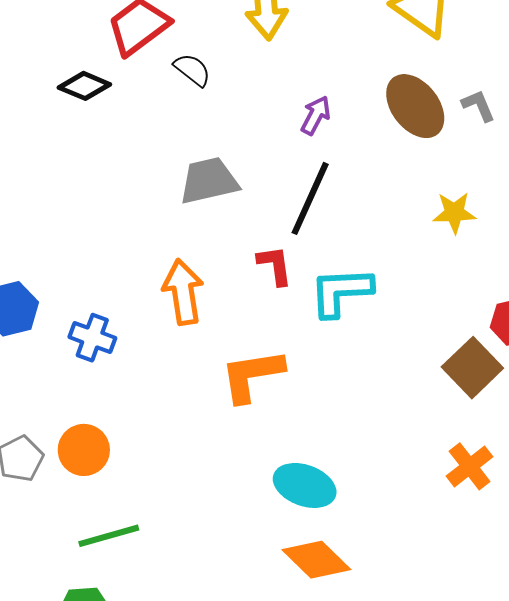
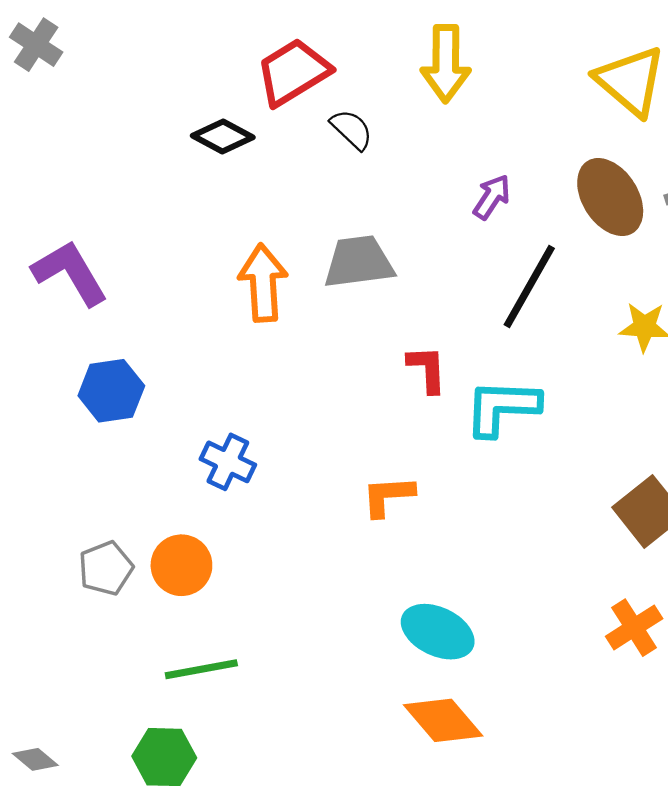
black line: (310, 198) -> (529, 286), moved
orange arrow: (183, 292) -> (263, 283), moved
blue cross: (92, 338) -> (228, 462), moved
orange L-shape: (252, 375) -> (388, 496), size x0.7

